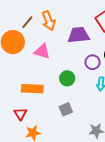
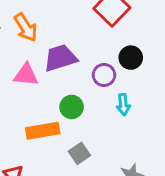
purple trapezoid: (79, 35) -> (60, 58), moved
orange rectangle: (32, 89) -> (43, 131), moved

